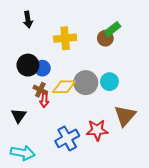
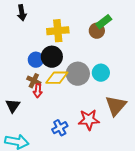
black circle: (28, 65) -> (52, 57), moved
blue cross: (67, 138) -> (60, 128), size x0.7

